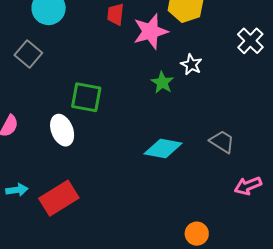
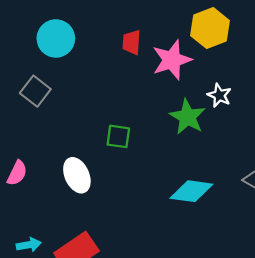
green star: (162, 82) -> (187, 117), size x1.4
green square: (86, 97) -> (118, 136), moved, size x0.7

